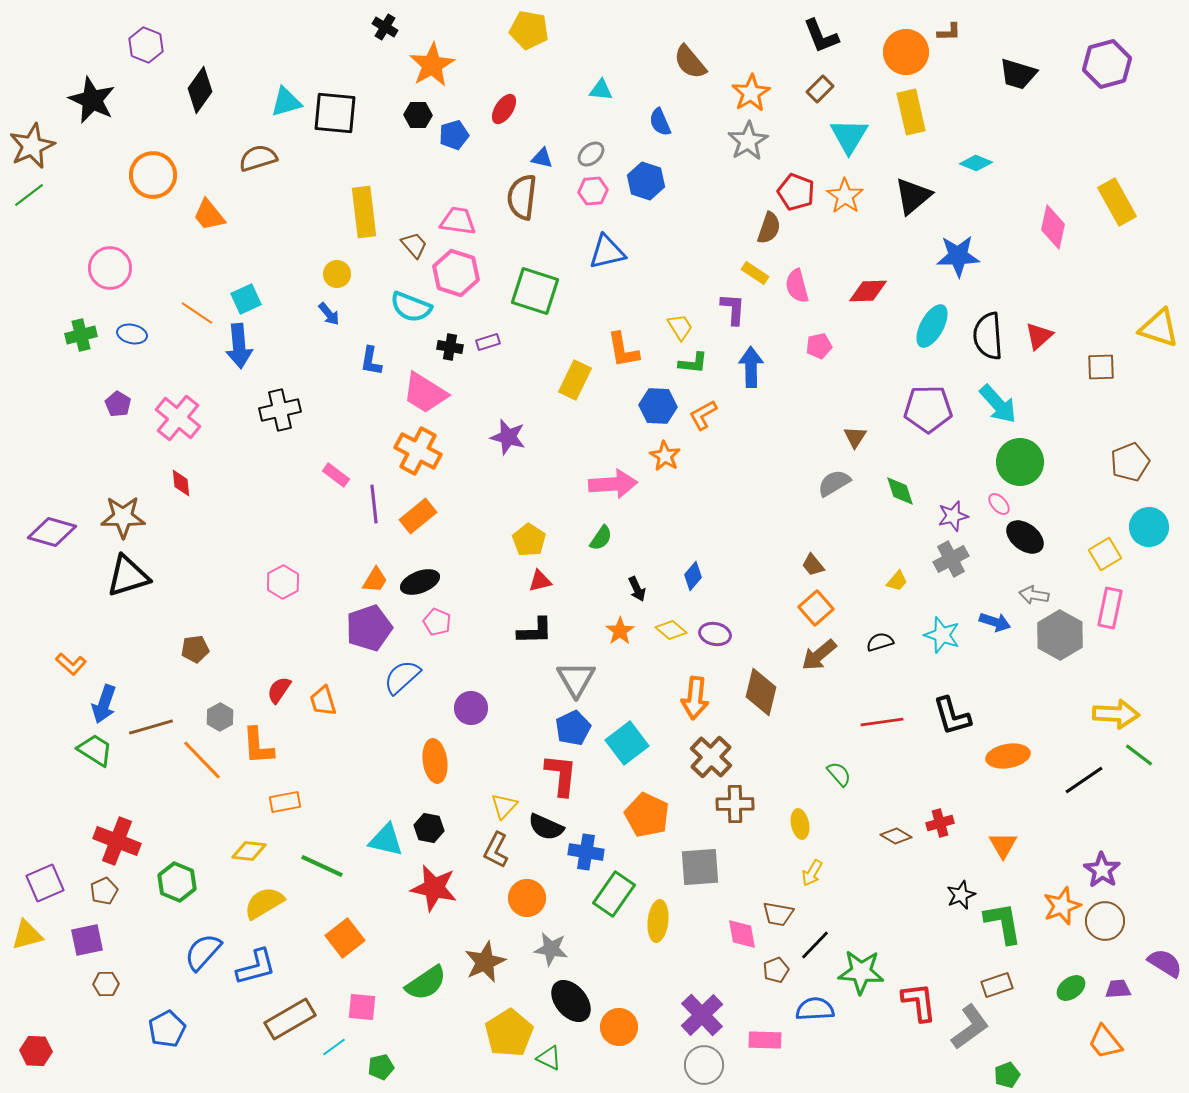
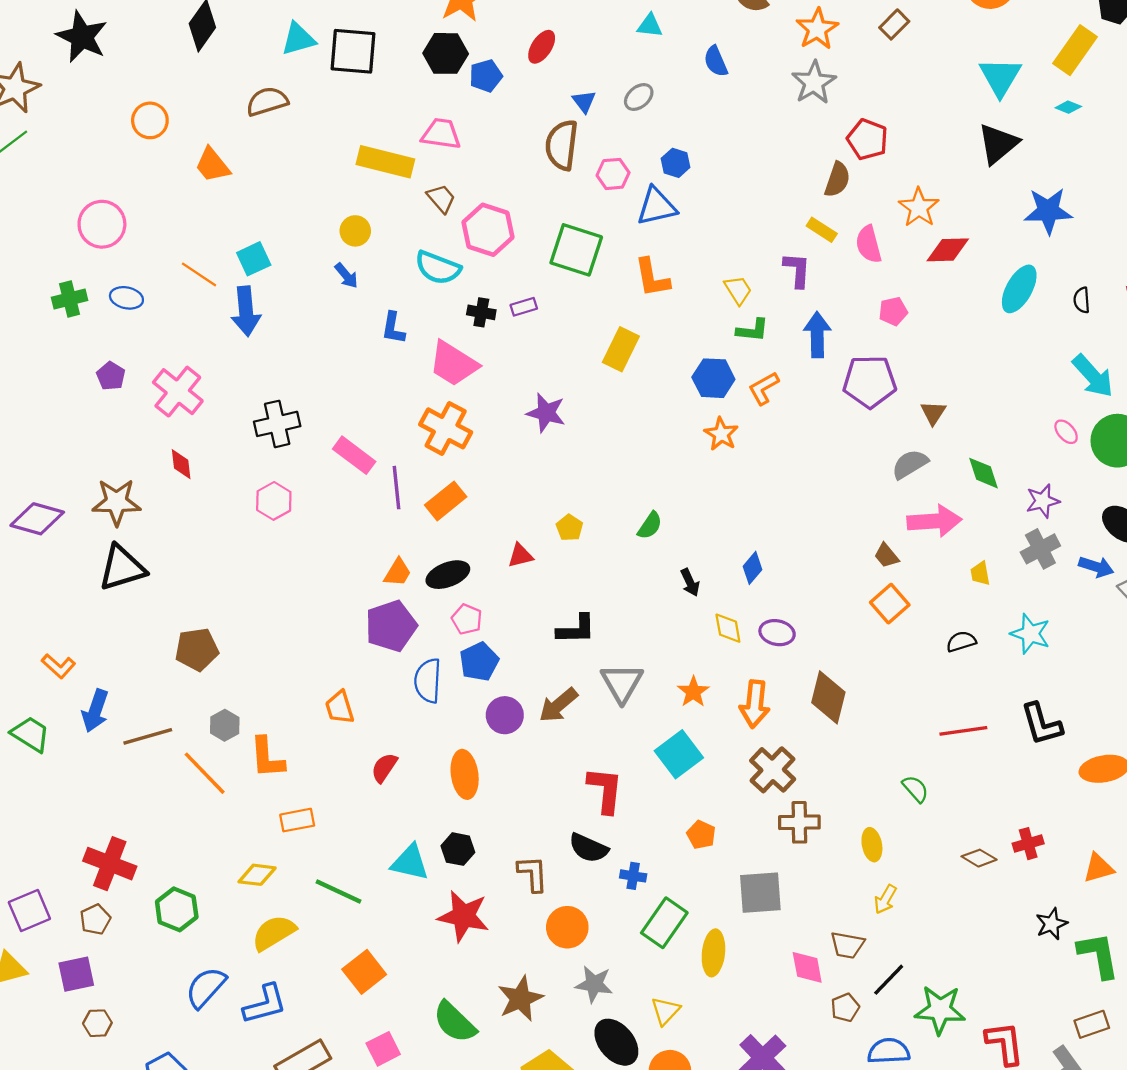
yellow rectangle: (911, 112) -> (1075, 50), moved, turned 48
black hexagon: (418, 115) -> (446, 53), size x1.4
cyan triangle: (849, 136) -> (1000, 77), moved
blue triangle: (542, 158) -> (584, 101), turned 40
cyan diamond: (976, 163) -> (1068, 107), size x0.7
orange circle: (153, 175) -> (150, 120), size x0.7
blue hexagon: (646, 181) -> (676, 163), moved, size x0.7
pink hexagon: (593, 191) -> (613, 174), moved
orange star: (845, 196) -> (919, 207), moved
yellow rectangle: (364, 212) -> (385, 162), turned -69
pink trapezoid: (458, 221) -> (441, 134), moved
black semicircle: (988, 336) -> (1082, 300), size x0.5
orange L-shape: (623, 350) -> (652, 278), moved
purple pentagon: (928, 409) -> (870, 382), moved
black cross: (280, 410) -> (277, 424), moved
pink rectangle: (336, 475) -> (354, 455), size x1.4
pink arrow: (613, 484) -> (934, 521), moved
pink ellipse: (999, 504) -> (1066, 432), moved
yellow pentagon: (529, 540) -> (570, 528), size x0.7
red triangle: (540, 581) -> (520, 556), moved
yellow trapezoid: (897, 581) -> (980, 573), turned 130
pink hexagon: (283, 582) -> (274, 501), moved
blue arrow: (995, 622) -> (1096, 567), moved
yellow diamond: (671, 630) -> (728, 628), turned 40
orange star: (620, 631) -> (693, 692), moved
brown pentagon: (195, 649) -> (197, 649), size x1.4
brown arrow: (819, 655) -> (558, 705), moved
blue semicircle: (402, 677) -> (428, 681), turned -45
red semicircle: (279, 690) -> (384, 768), moved
blue pentagon: (573, 728) -> (479, 662), moved
green trapezoid: (95, 750) -> (31, 734), moved
yellow triangle: (504, 806) -> (665, 1011), moved
orange pentagon: (647, 815) -> (701, 835), size x0.6
orange triangle: (1003, 845) -> (1098, 868), turned 44
brown L-shape: (496, 850) -> (533, 874), turned 150
blue cross: (586, 852) -> (633, 876), size x0.7
green semicircle: (426, 983) -> (455, 1022), turned 78
pink square: (362, 1007) -> (383, 1049), turned -32

